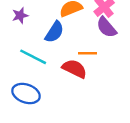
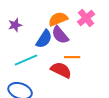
purple semicircle: (106, 27) -> (60, 35), moved
cyan line: (33, 57) -> (26, 60), turned -50

